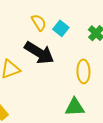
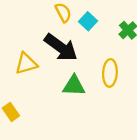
green triangle: (75, 107) -> (74, 86), moved

